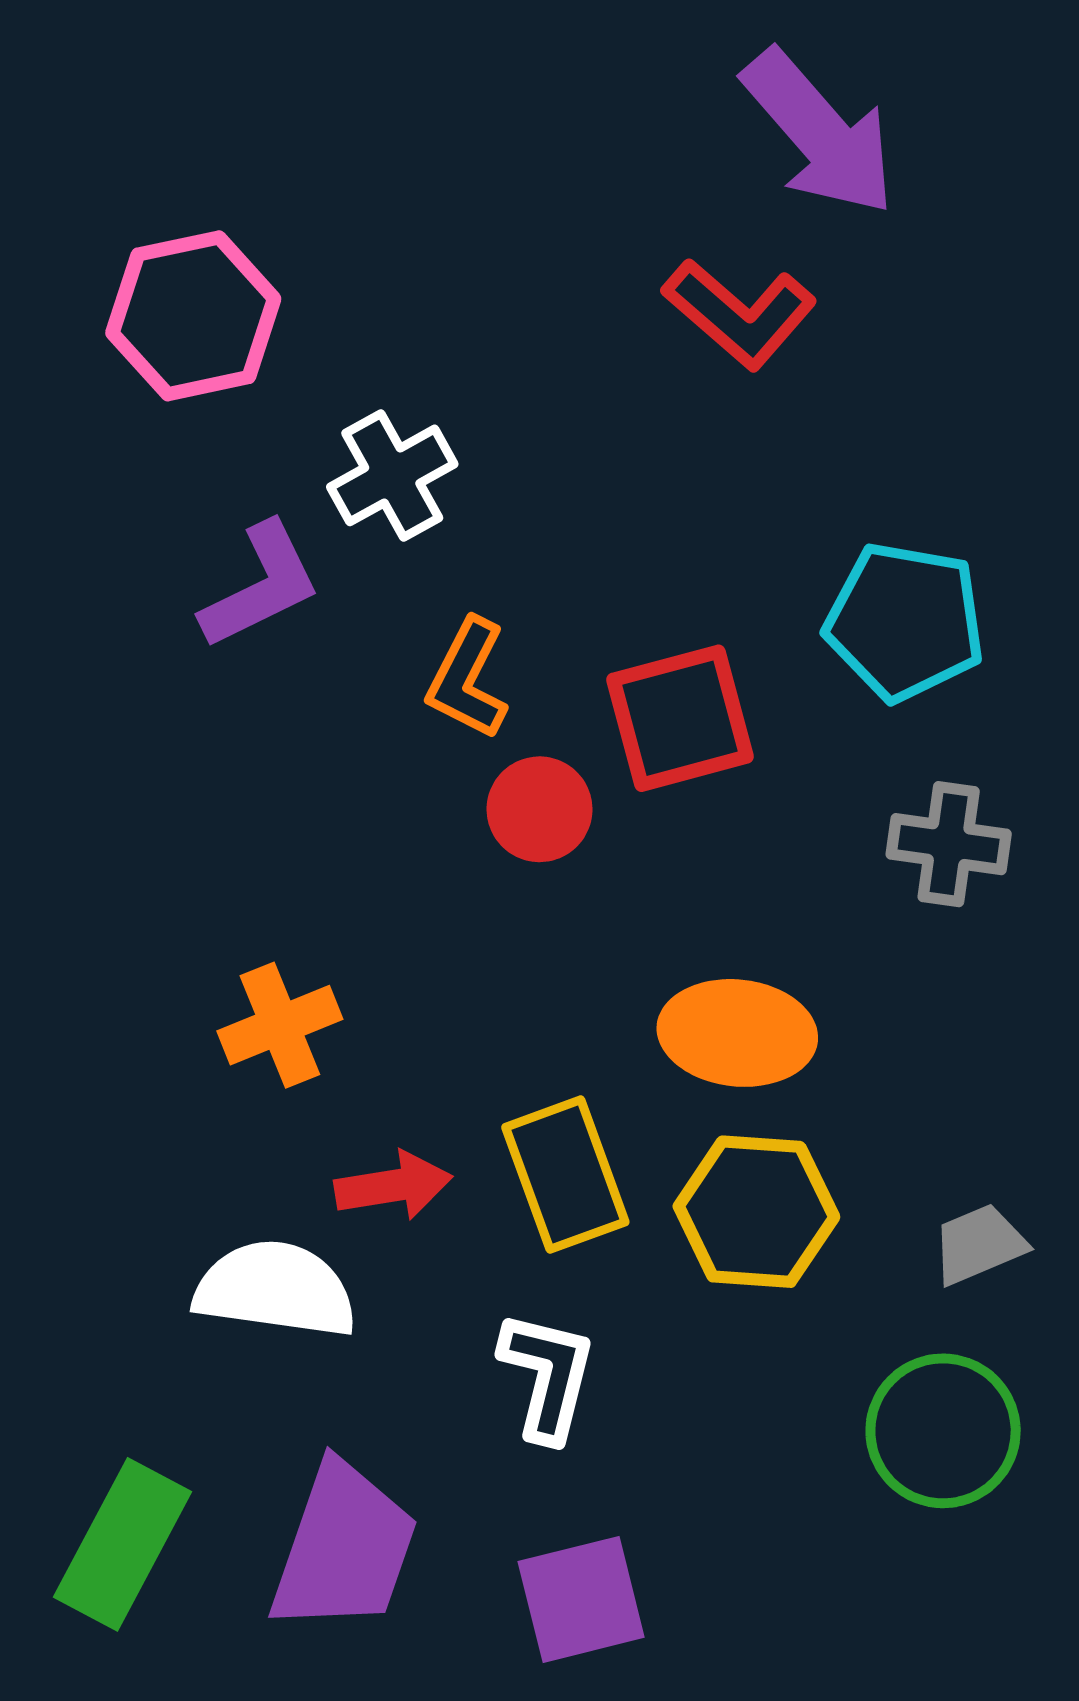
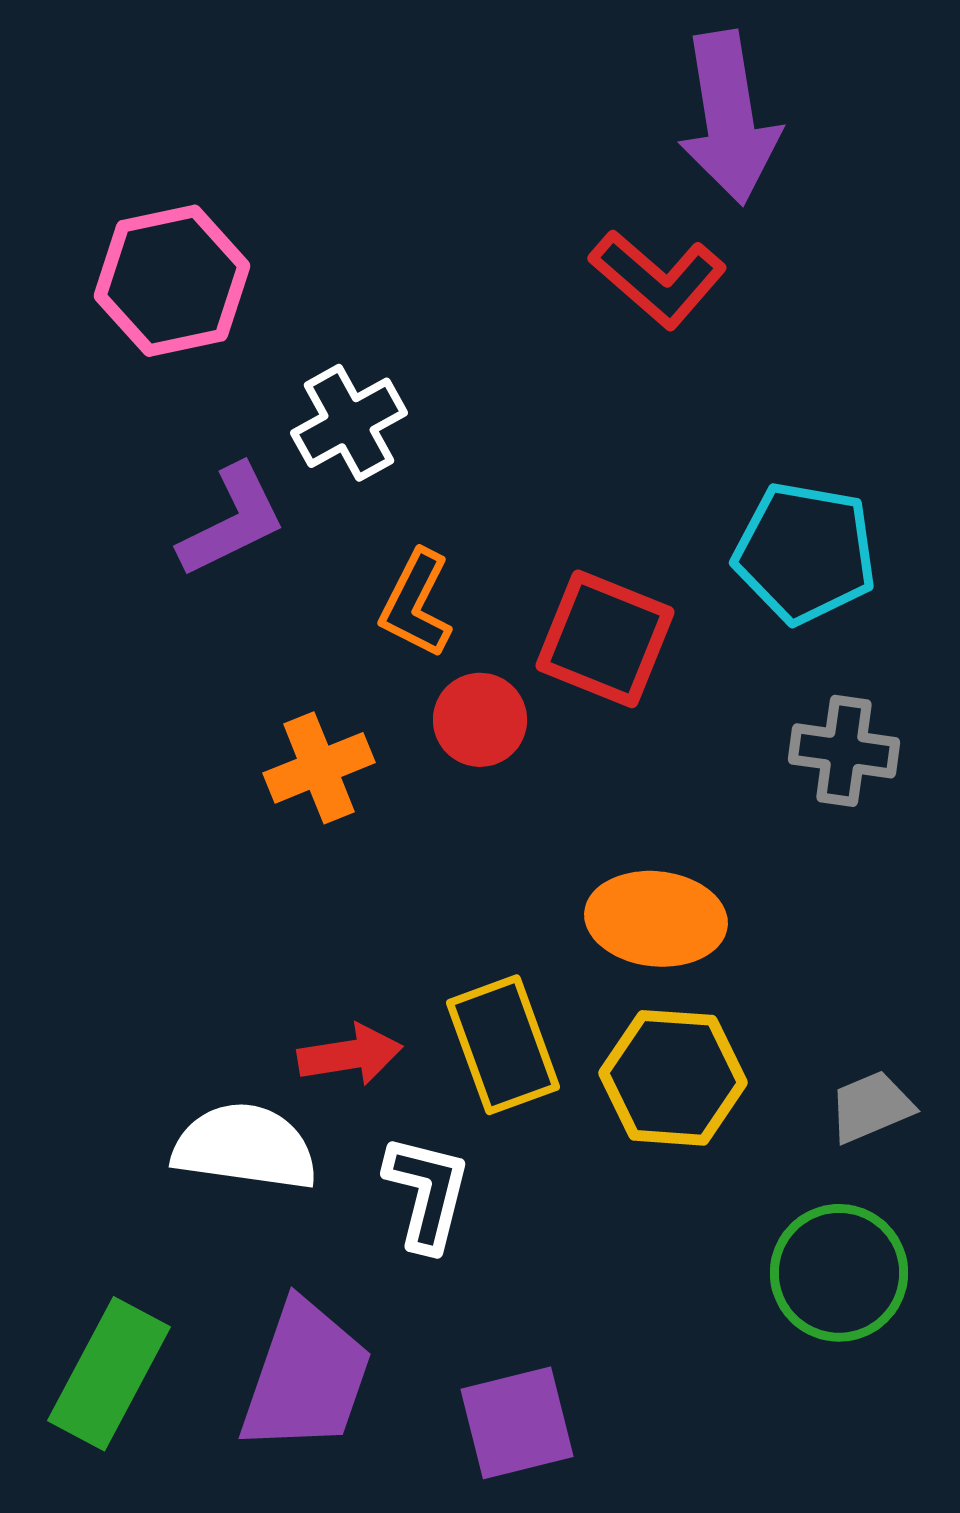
purple arrow: (819, 133) -> (729, 118), turned 32
red square: (680, 718) -> (605, 639), turned 37
orange cross: (280, 1025) -> (319, 768), moved
white L-shape: (547, 1376) -> (427, 1193), moved

